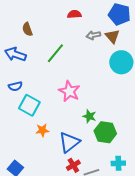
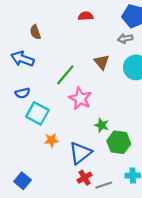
gray arrow: (93, 35) -> (125, 39), moved
brown triangle: (112, 36) -> (102, 62), moved
green line: (55, 53) -> (65, 75), moved

